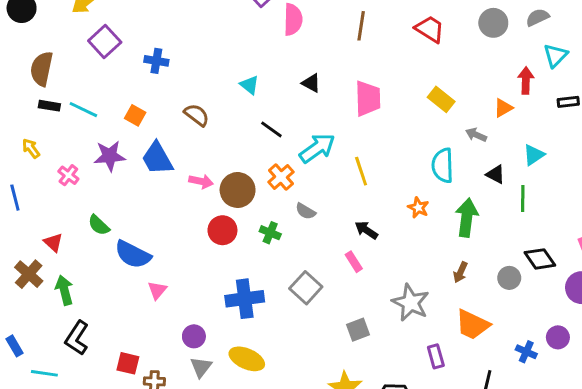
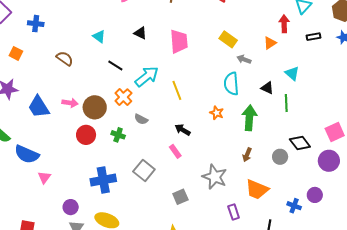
orange square: (135, 115) -> (16, 53), moved
gray arrow: (476, 135) -> (244, 59), moved
cyan triangle: (534, 155) -> (292, 73), turned -42
blue trapezoid: (157, 158) -> (39, 107), moved

